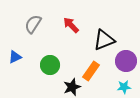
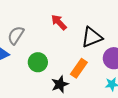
gray semicircle: (33, 24) -> (16, 35), moved

